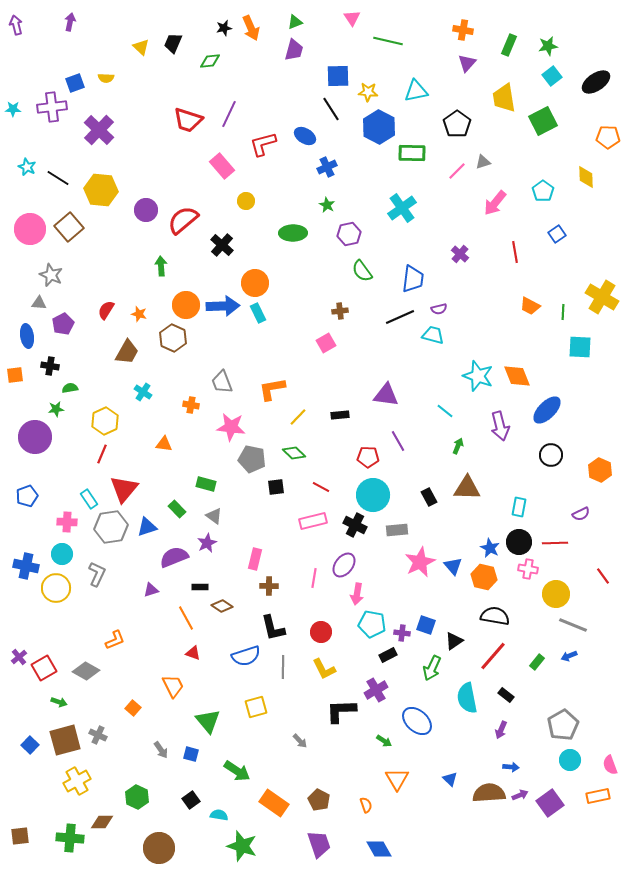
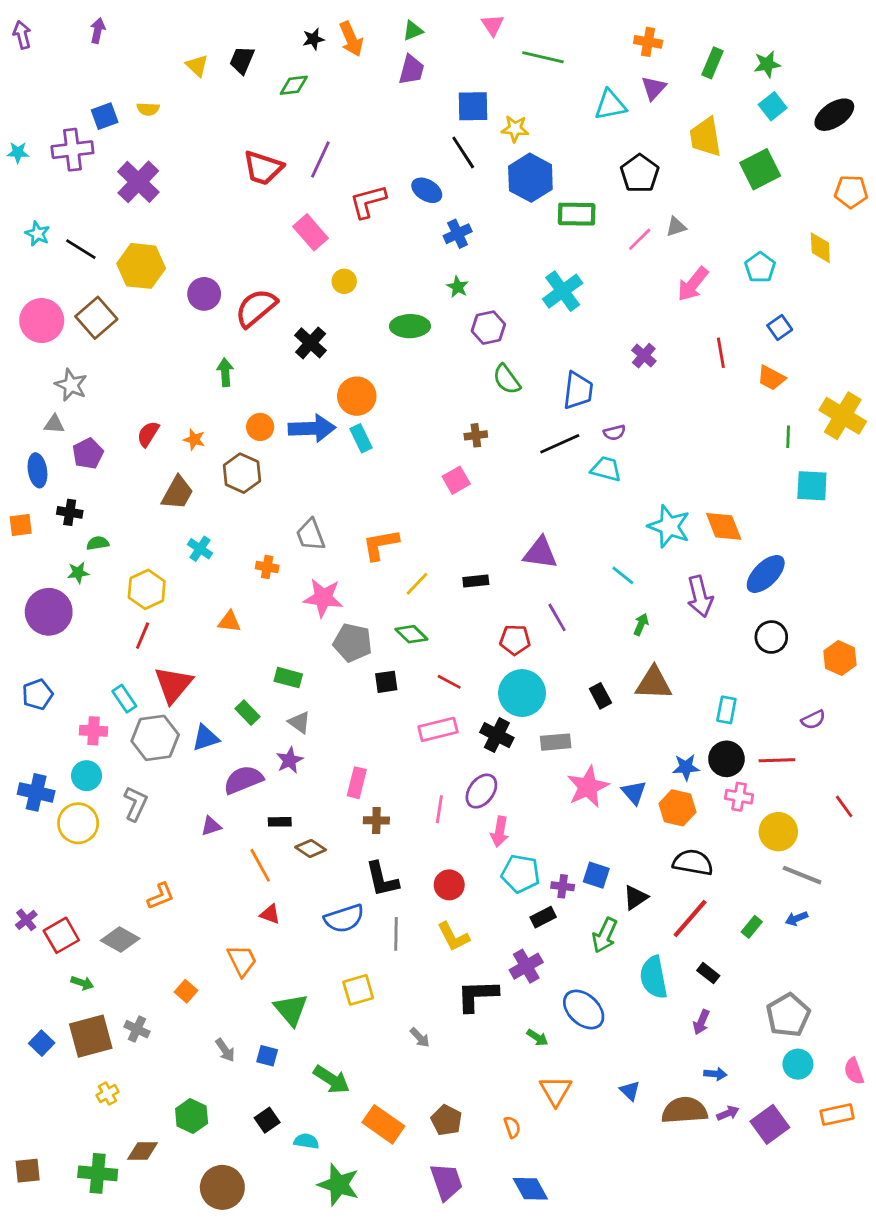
cyan triangle: (416, 91) -> (610, 105), moved
orange circle: (186, 305) -> (260, 427), size x0.7
orange trapezoid: (530, 306) -> (771, 378), moved
blue star: (490, 548) -> (686, 767), turned -30
yellow cross: (77, 781) -> (108, 1094), size x0.6

